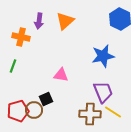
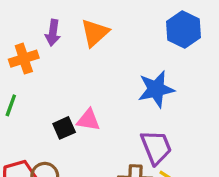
orange cross: (21, 37) -> (24, 59), turned -30
black square: (46, 99) -> (64, 128), moved

